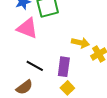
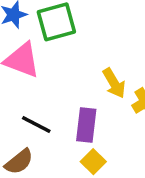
yellow arrow: (80, 43) -> (114, 83), turned 48

